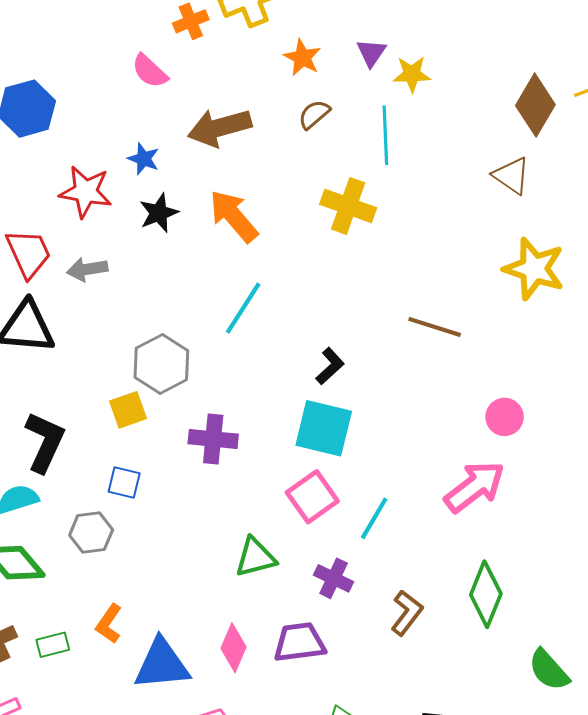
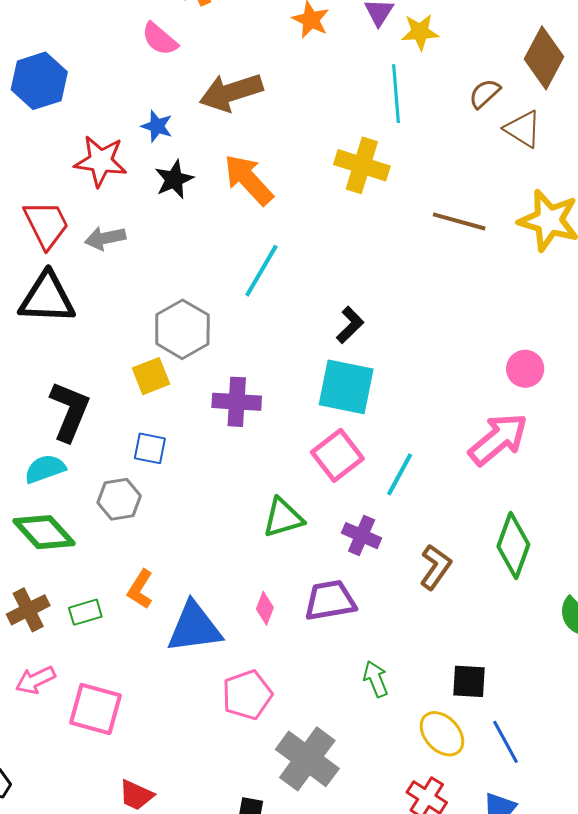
brown semicircle: (314, 114) -> (485, 94), moved
brown line: (435, 327) -> (459, 221), moved
pink diamond: (233, 648) -> (265, 608), size x0.7

